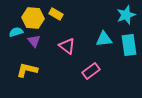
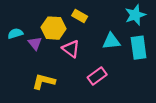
yellow rectangle: (56, 14) -> (80, 16), moved
yellow hexagon: (33, 18) -> (53, 28), moved
yellow L-shape: (27, 70) -> (44, 81), moved

